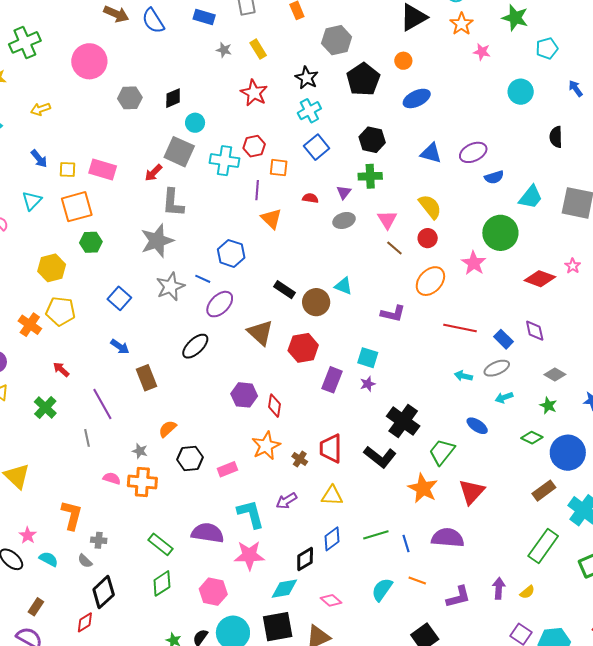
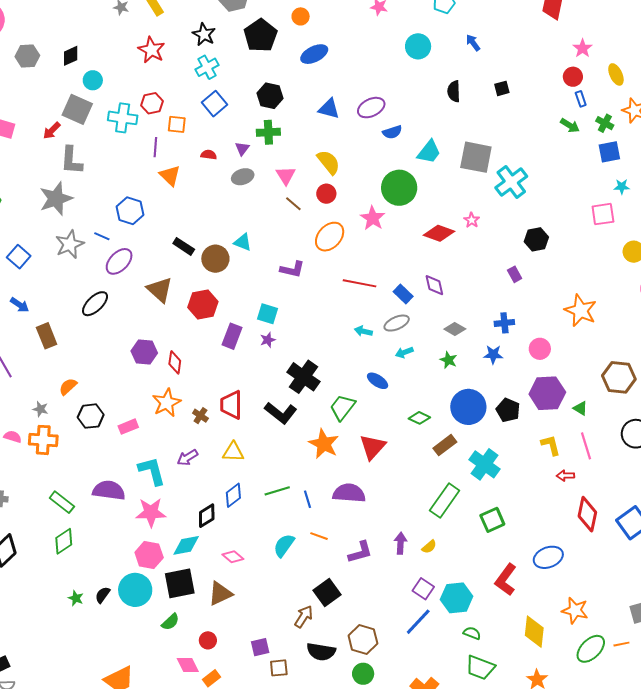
green diamond: (532, 438) -> (419, 418), moved
pink hexagon: (213, 592) -> (149, 555), moved

